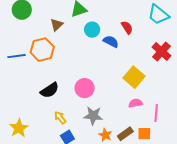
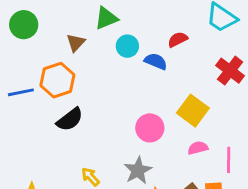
red semicircle: (127, 27) -> (178, 39), turned -80
pink circle: (85, 88) -> (150, 128), moved
black semicircle: (50, 90) -> (70, 119), moved
gray star: (93, 116) -> (138, 170), turned -30

